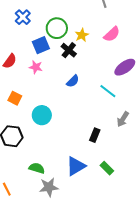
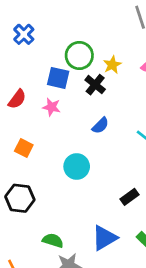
blue cross: (23, 17) -> (24, 34), moved
blue square: (41, 45) -> (58, 78), turned 36
cyan circle: (42, 115) -> (77, 166), moved
black rectangle: (95, 135) -> (130, 197), turned 32

